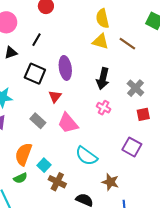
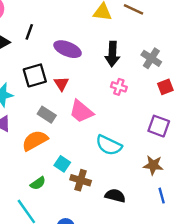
black line: (36, 40) -> (29, 32), moved
purple ellipse: (65, 68) -> (68, 49), turned -50
black square: (35, 74) -> (35, 75), moved, turned -30
orange semicircle: (23, 154) -> (35, 141), moved, turned 50
brown star: (110, 182) -> (153, 165), moved

